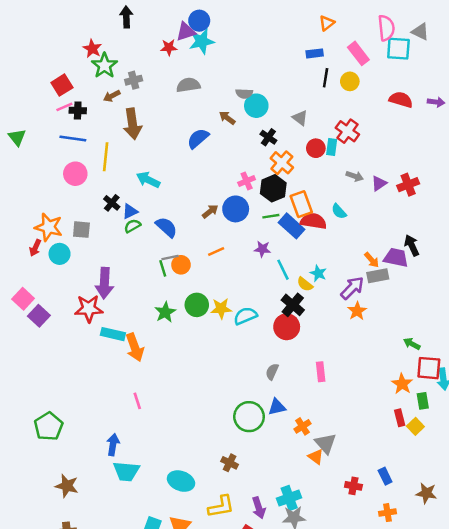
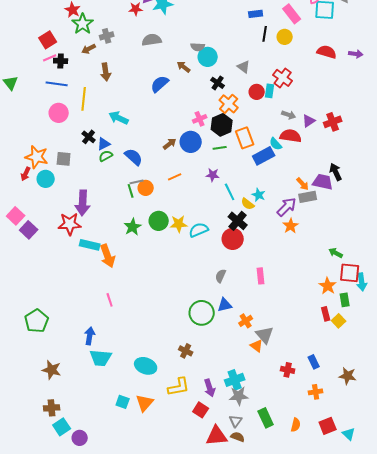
brown arrow: (132, 124) -> (106, 72), size x0.7
red semicircle: (313, 221) -> (291, 136), moved
blue rectangle: (292, 226) -> (264, 156), moved, turned -70

